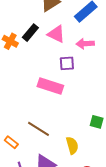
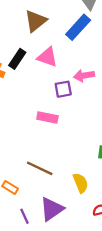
pink arrow: (85, 44) -> (84, 76), moved
pink rectangle: (50, 86) -> (47, 118), size x0.7

